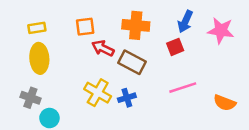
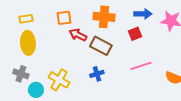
blue arrow: (185, 22) -> (143, 14), turned -114
yellow cross: (98, 93) -> (59, 80), moved

